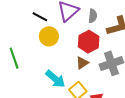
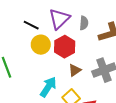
red hexagon: (89, 42) -> (65, 47), moved
cyan arrow: (55, 79) -> (48, 87), turned -95

